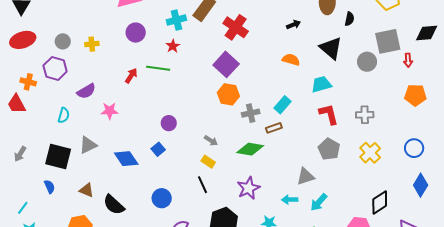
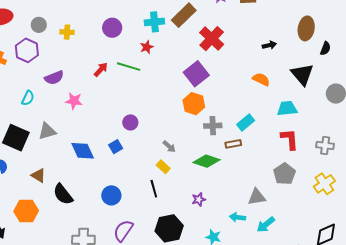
purple star: (249, 188) -> (199, 199), size x0.6

